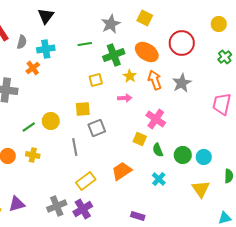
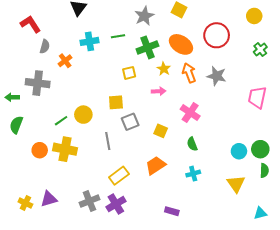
gray semicircle: (22, 42) -> (45, 46), moved
cyan cross: (46, 49) -> (89, 41), moved
gray star: (182, 83) -> (217, 76), turned -30
yellow square: (140, 139) -> (161, 131), moved
yellow cross: (33, 155) -> (65, 149), size x1.6
green circle: (183, 155) -> (260, 149), moved
cyan cross: (159, 179) -> (193, 174), turned 32

